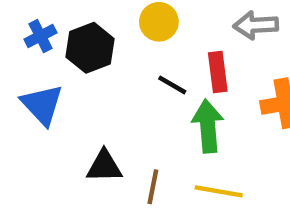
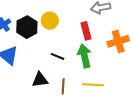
yellow circle: (159, 22) -> (50, 21), moved
black line: (172, 85) -> (57, 56), moved

